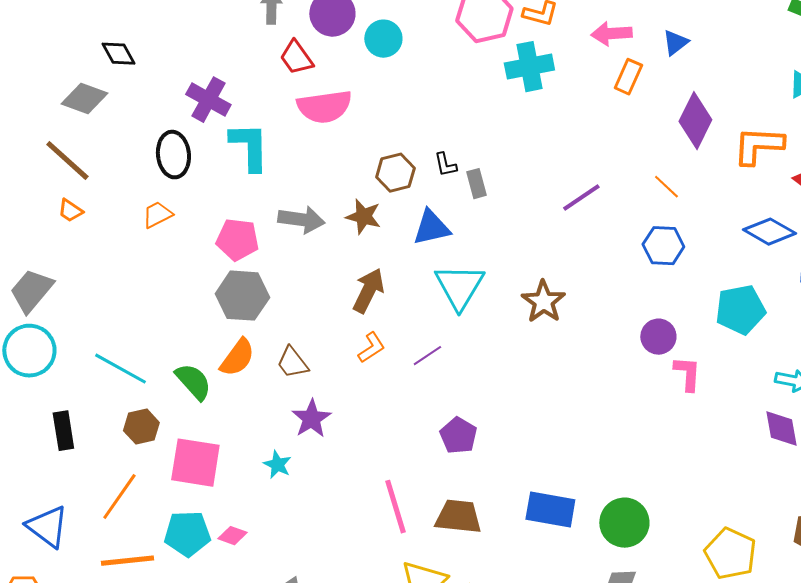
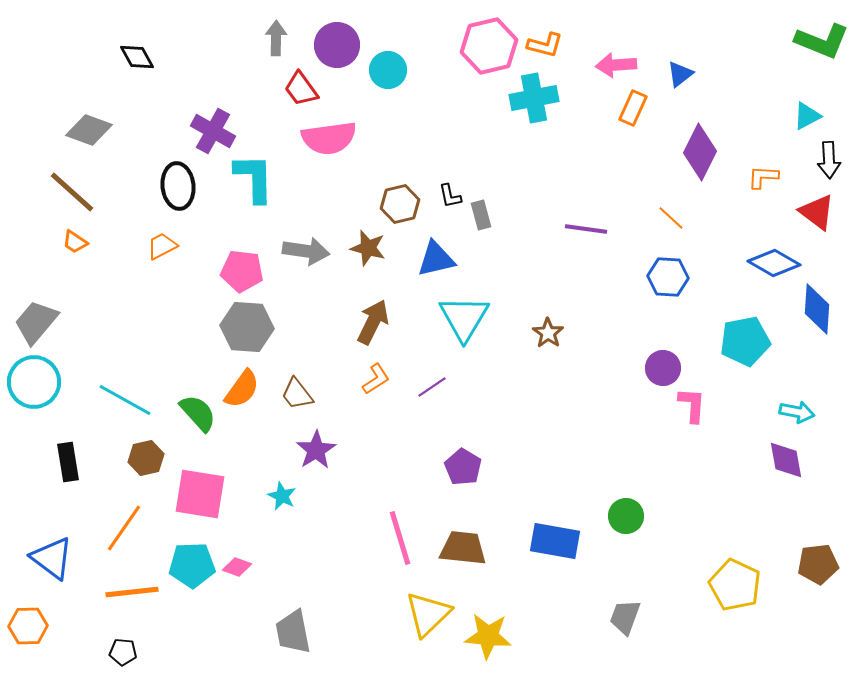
black diamond: (118, 54) -> (137, 57), moved
orange L-shape: (758, 146) -> (763, 177), size x0.6
purple line: (581, 198) -> (586, 229), turned 42
brown star: (543, 302) -> (548, 333), size x0.7
green circle: (624, 523) -> (626, 516), moved, size x0.7

